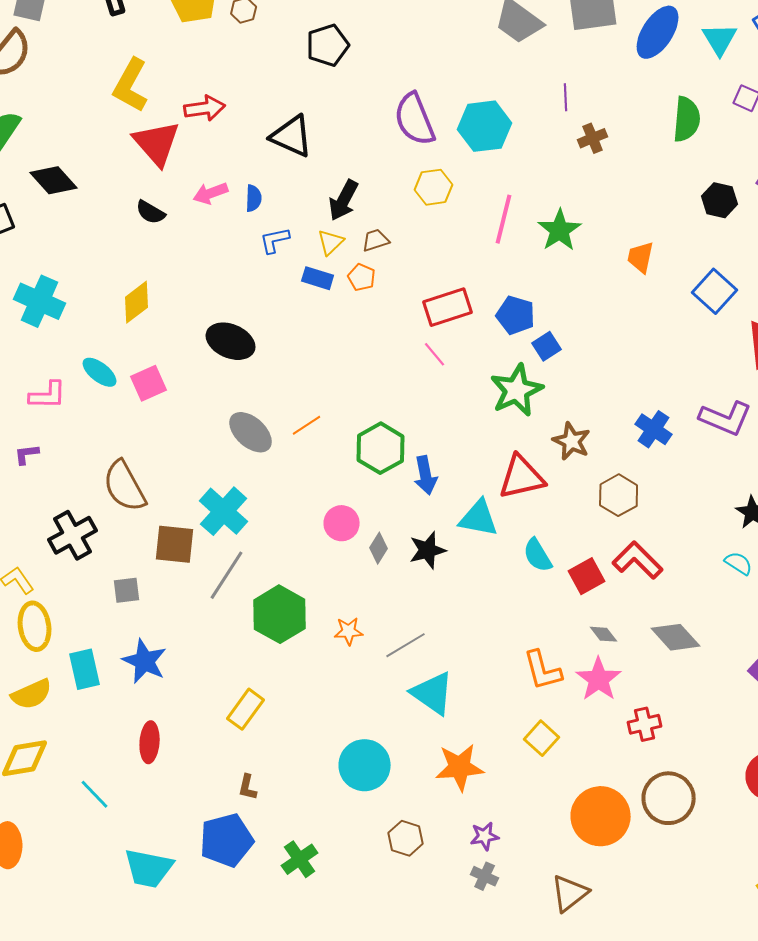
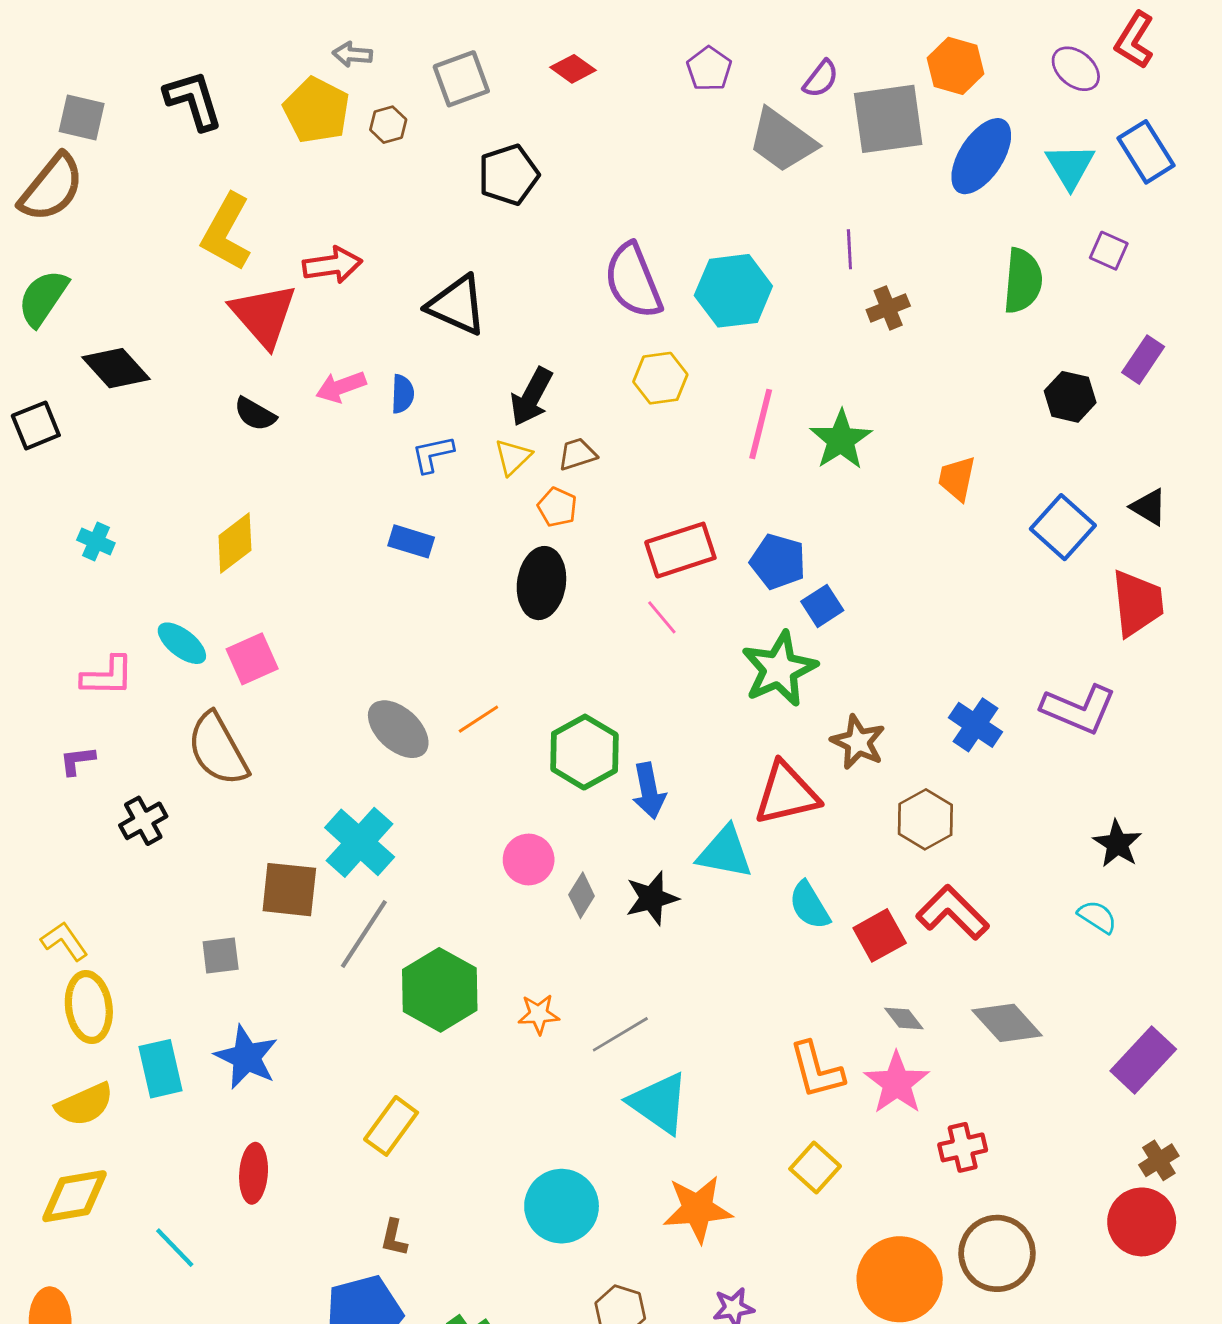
blue rectangle: (318, 278) -> (411, 541), moved
cyan cross: (40, 301) -> (96, 541), size x0.5
black ellipse: (231, 341) -> (541, 583), moved, turned 75
brown semicircle: (125, 486) -> (218, 749), moved
black cross: (73, 535) -> (143, 821), moved, size x0.7

